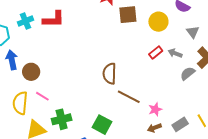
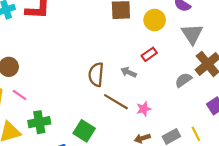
gray triangle: (193, 32) -> (192, 34), size x1.5
gray arrow: (175, 53) -> (129, 72), moved
pink star: (155, 109) -> (144, 109), moved

